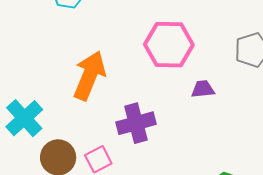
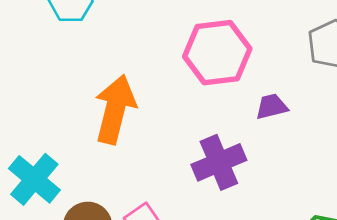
purple cross: (136, 123) -> (219, 162), moved

